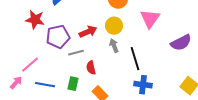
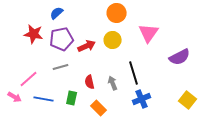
purple pentagon: (58, 37) -> (62, 39), moved
gray arrow: (114, 46) -> (113, 83), moved
gray line: (76, 53) -> (61, 67), moved
pink arrow: (16, 83) -> (15, 97), turned 80
blue cross: (143, 85) -> (142, 99), turned -30

